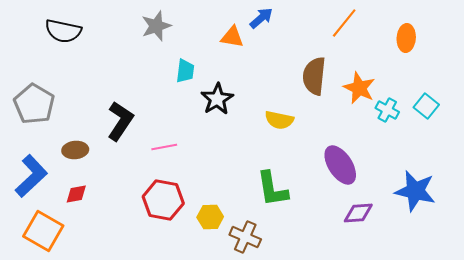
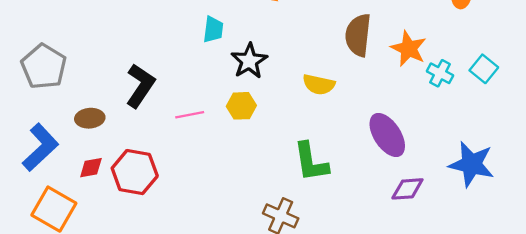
red hexagon: (163, 200) -> (135, 172), moved
yellow hexagon: (210, 217) -> (241, 106), moved

